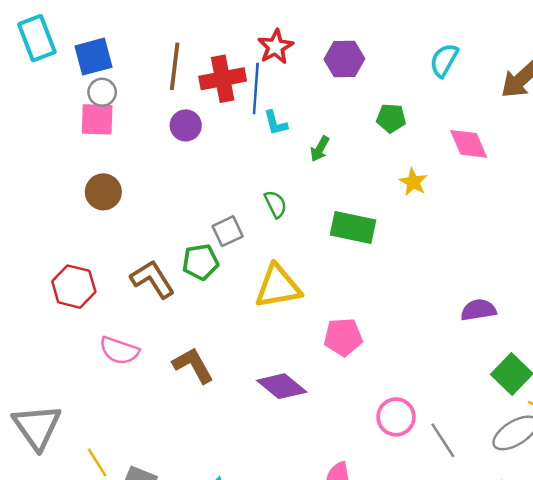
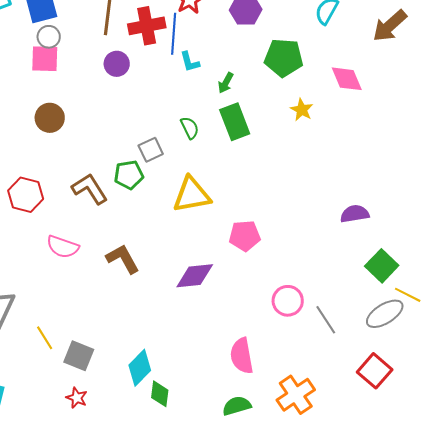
green pentagon: (391, 118) -> (284, 58), size x1.6
green rectangle: (353, 228) -> (235, 122), moved, turned 57
purple diamond: (282, 386) -> (195, 276), turned -45

